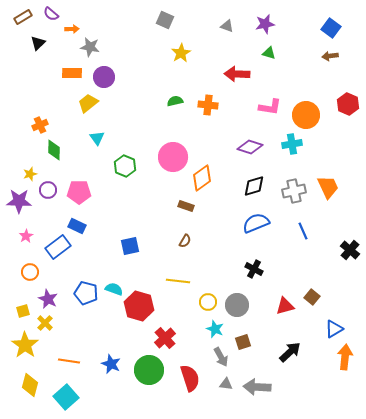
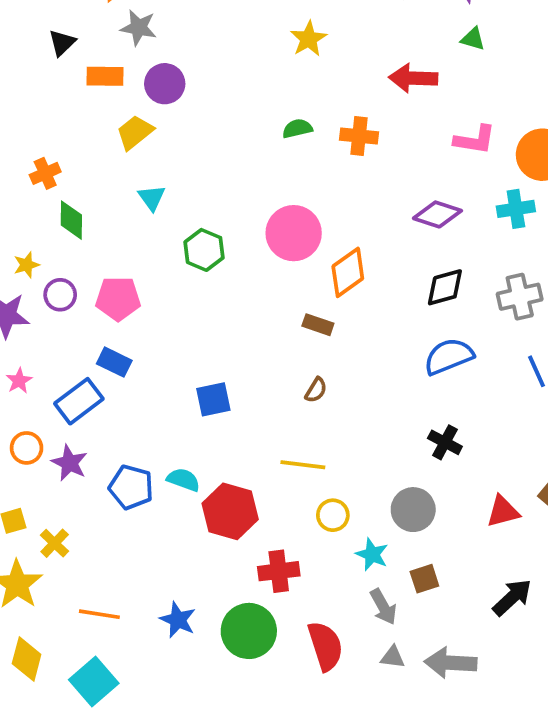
black triangle: (38, 43) -> (62, 43), moved
purple star: (48, 299) -> (69, 463), moved
yellow circle: (208, 302) -> (333, 515), moved
red cross: (165, 338) -> (279, 571), turned 35

